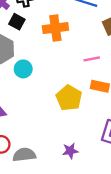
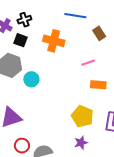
orange cross: (55, 28) -> (54, 41), turned 30
yellow pentagon: (69, 98) -> (82, 116), moved

